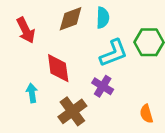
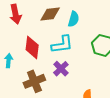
cyan L-shape: (114, 53) -> (62, 44), moved

